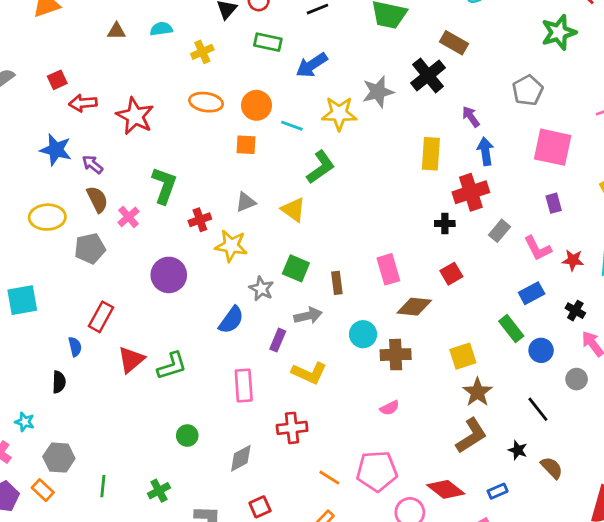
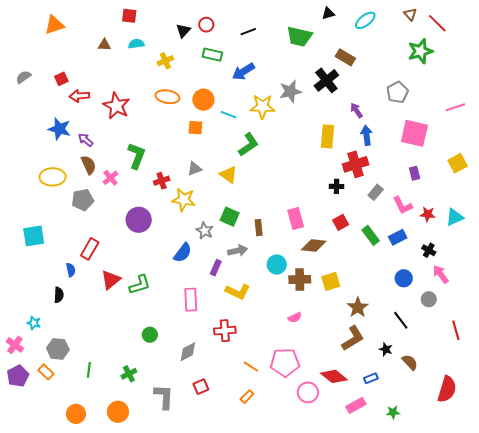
green rectangle: (511, 329) -> (371, 235), moved
yellow square: (463, 356) -> (331, 281), moved

